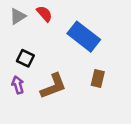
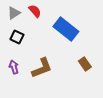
black square: (25, 58) -> (17, 37), moved
brown rectangle: (98, 79) -> (85, 64), moved, turned -48

